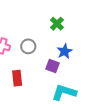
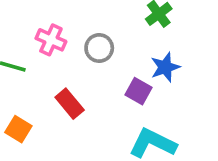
red rectangle: (17, 78) -> (70, 104), turned -42

